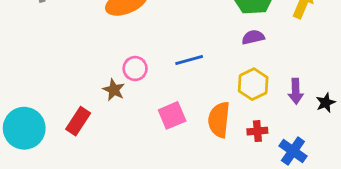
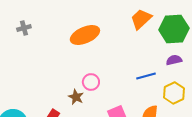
blue line: (189, 60) -> (146, 76), moved

